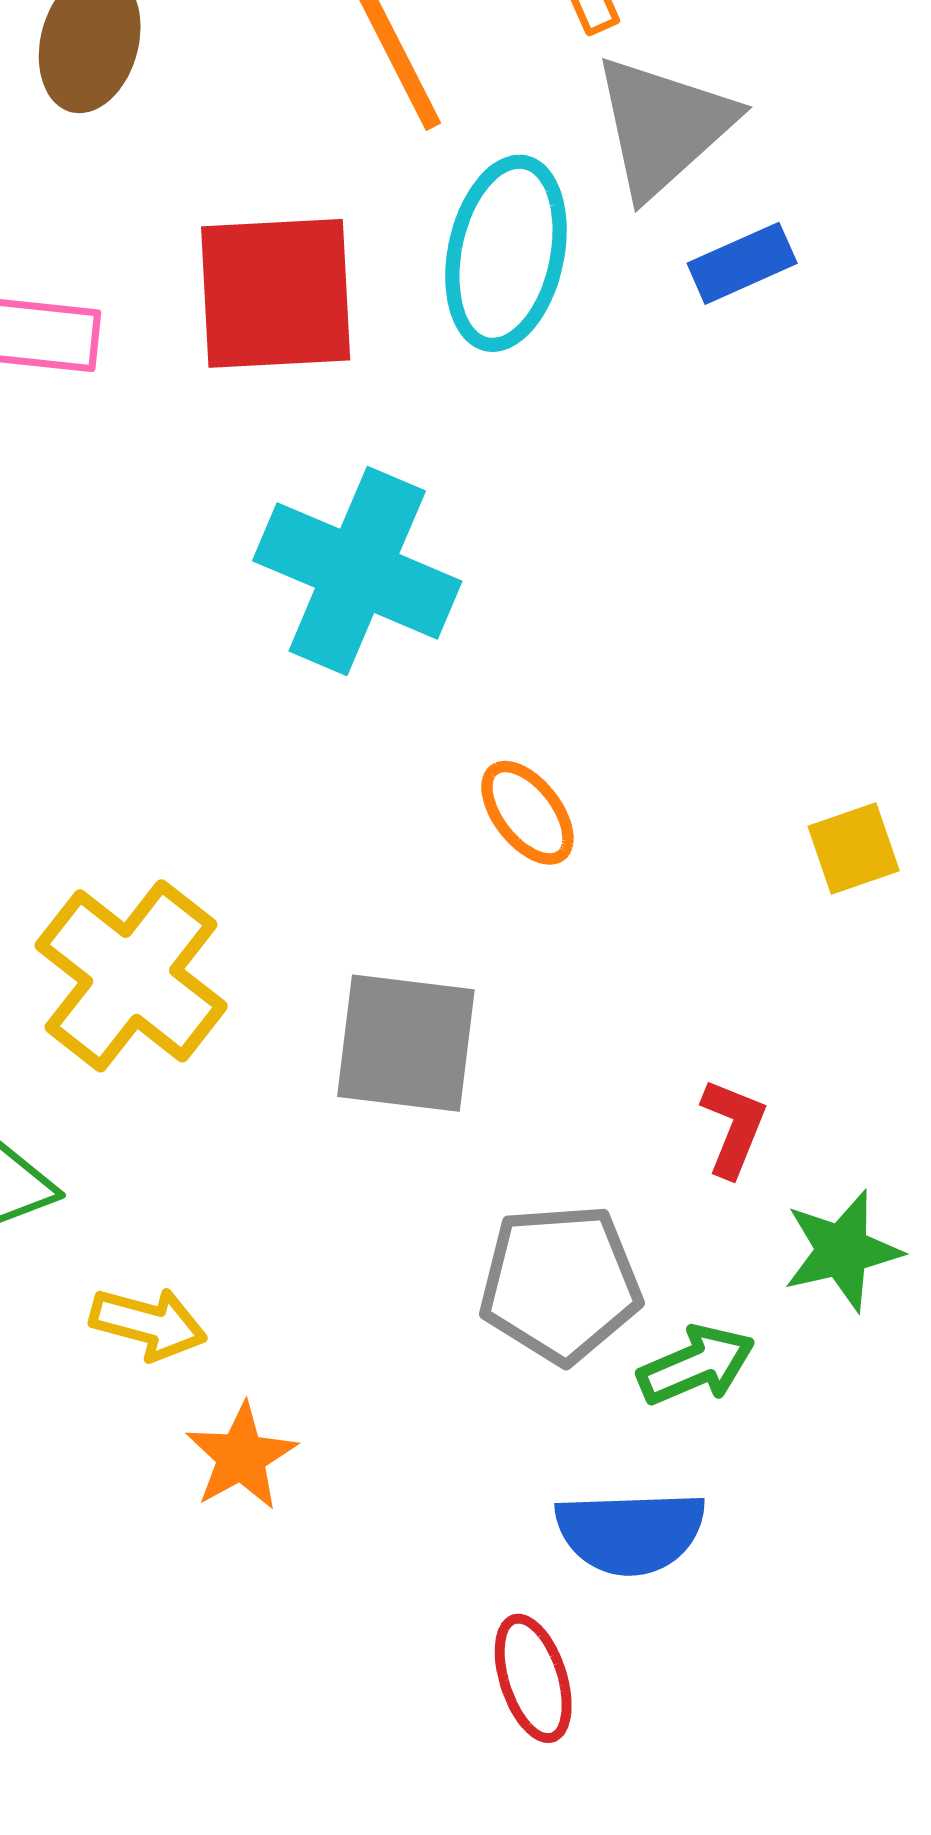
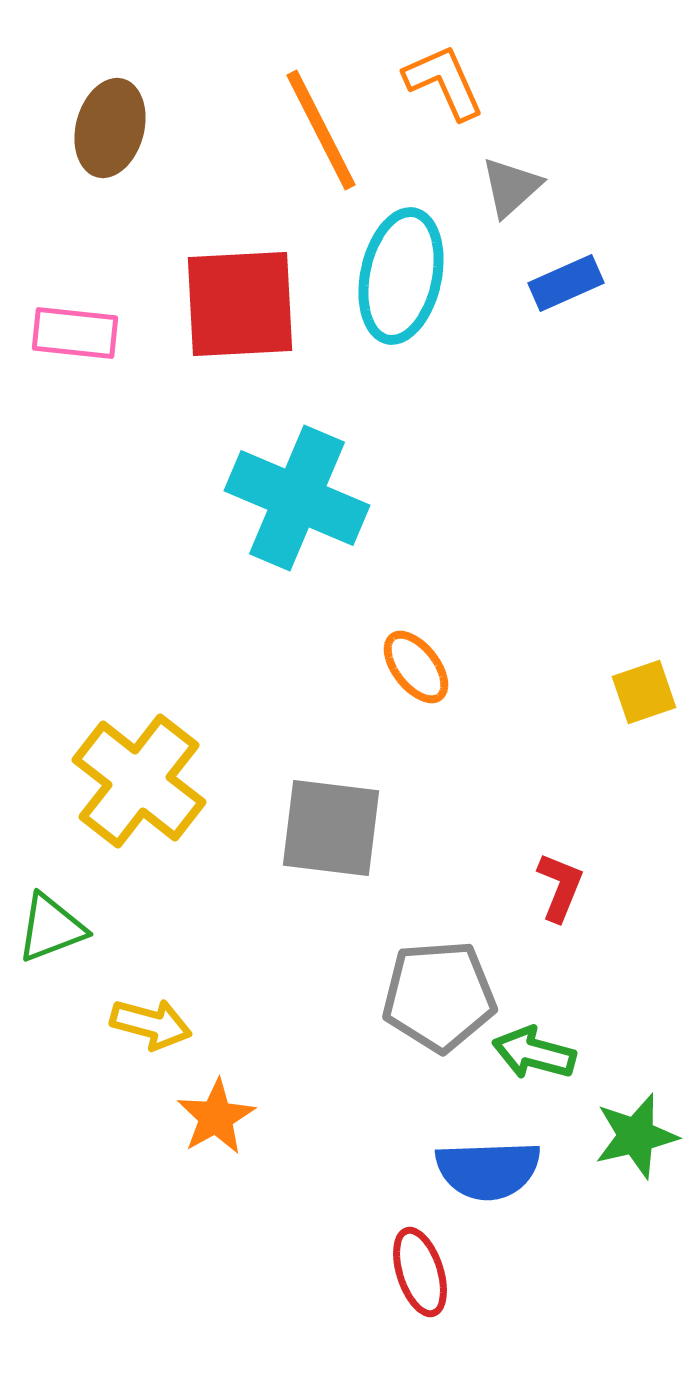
gray triangle: (663, 126) -> (511, 187), size x0.6
green star: (842, 1251) -> (636, 1136), moved
green arrow: (696, 1365) -> (534, 1053), turned -142

